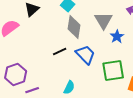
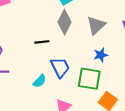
blue star: (117, 37) -> (101, 55), moved
blue trapezoid: (85, 55) -> (60, 67), moved

